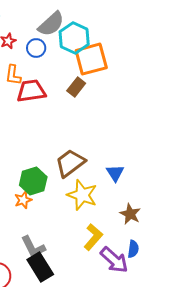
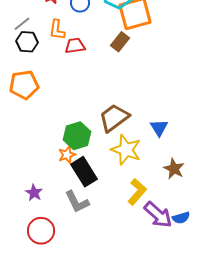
red trapezoid: (31, 91) -> (75, 46), size x0.7
blue semicircle: (133, 249) -> (181, 218), moved, turned 66
black rectangle: (40, 267) -> (84, 172), moved

